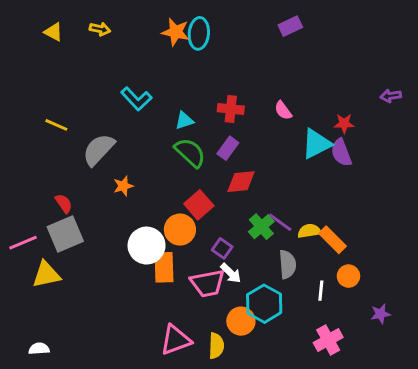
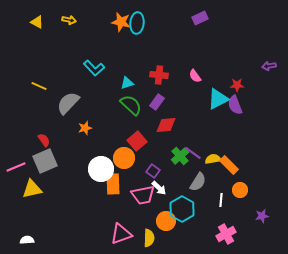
gray semicircle: (287, 264) -> (198, 182), turned 36

